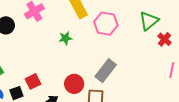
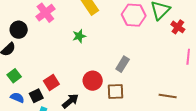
pink hexagon: (106, 24) -> (134, 15), moved
gray rectangle: (106, 71) -> (123, 64), size x0.7

